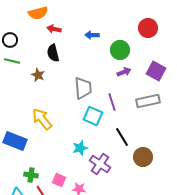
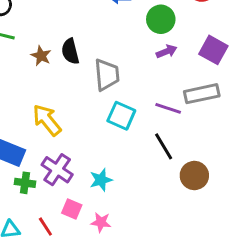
black semicircle: (53, 53) -> (70, 51), moved
purple line: (112, 102) -> (168, 108), moved, turned -54
cyan star: (80, 148) -> (101, 180), moved
purple cross: (100, 164) -> (57, 170), moved
green cross: (31, 175) -> (25, 183), moved

